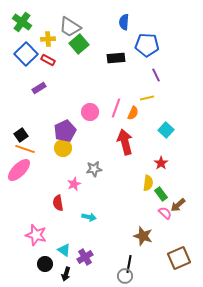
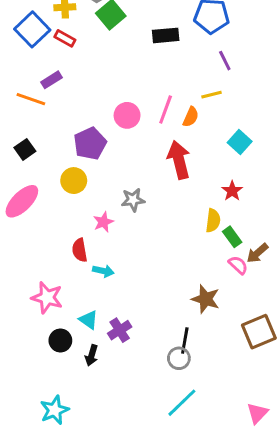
yellow circle: (63, 148) -> (74, 181), moved
orange line: (25, 149) -> (31, 99), moved
cyan arrow: (89, 217) -> (103, 271), moved

